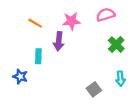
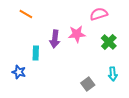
pink star: (71, 21) -> (77, 34), moved
orange line: (35, 23) -> (26, 14), moved

